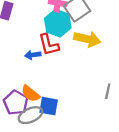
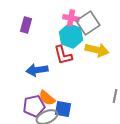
blue arrow: (33, 55) -> (37, 70), moved, size x1.5
purple pentagon: (16, 103) -> (34, 106), turned 30

